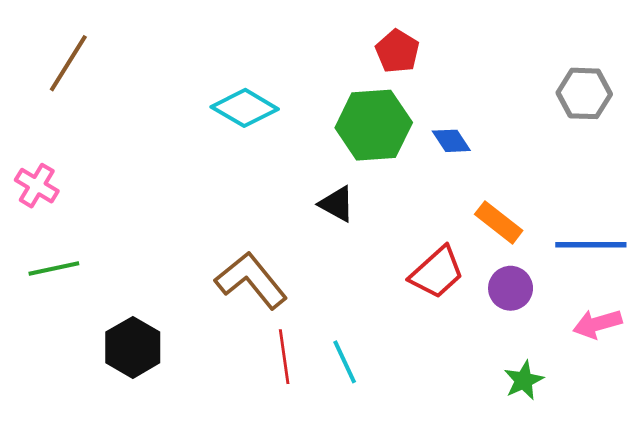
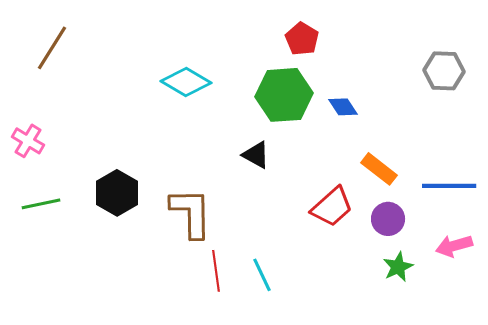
brown L-shape: (251, 280) -> (191, 213), turned 38
black hexagon: (133, 347) -> (117, 193), moved
green star: (524, 380) -> (398, 267), moved

